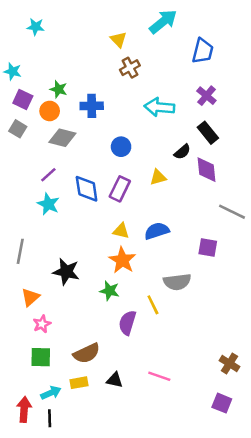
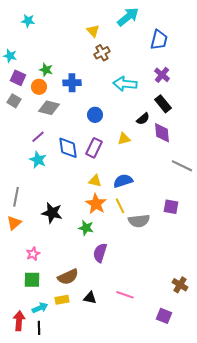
purple square: (208, 247) -> (171, 207), moved
orange triangle: (30, 297) -> (14, 223), moved
yellow line: (153, 305) -> (120, 206), moved
purple square: (222, 403) -> (164, 316), moved

